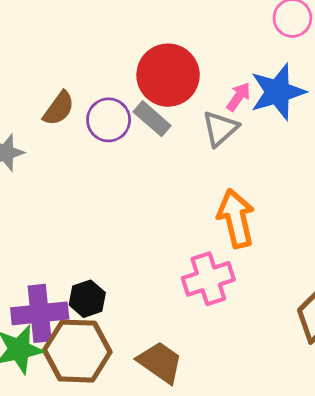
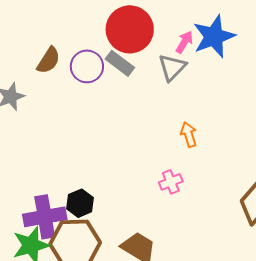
orange arrow: (236, 218) -> (189, 135), size x0.6
pink cross: (208, 279) -> (171, 182), size x0.6

